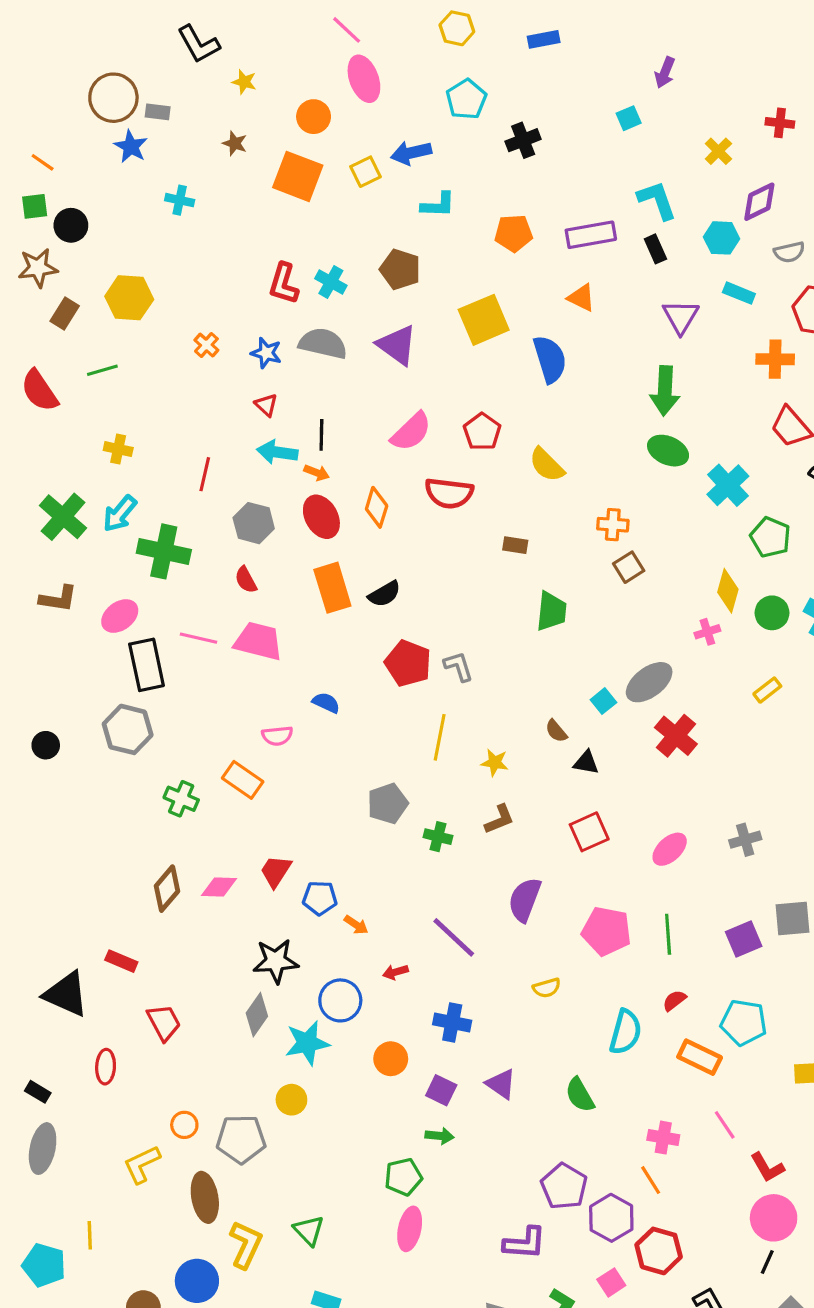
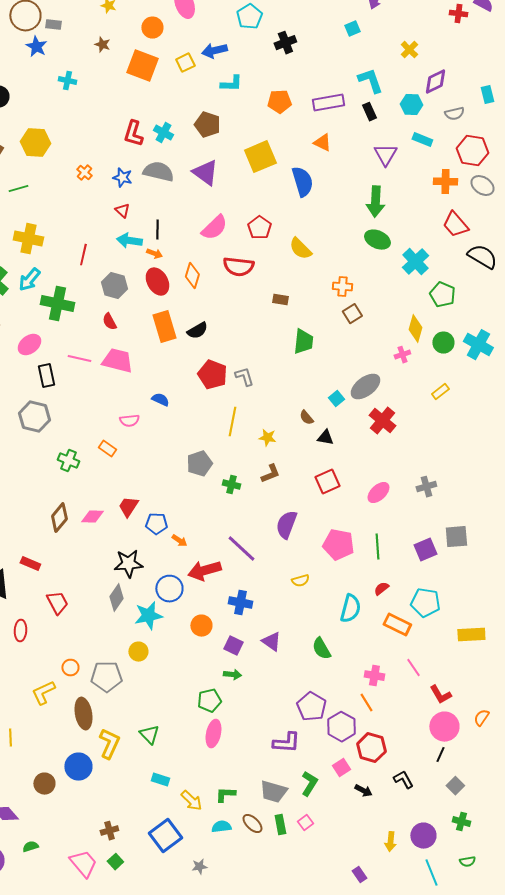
red cross: (780, 123) -> (458, 14), moved
yellow cross: (118, 449) -> (28, 239), size x1.6
black rectangle: (147, 665) -> (46, 376), size x0.7
orange rectangle: (243, 780) -> (107, 449), size x0.7
red arrow: (395, 972) -> (204, 571), size x2.0

